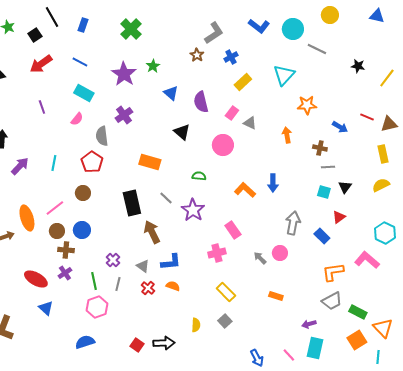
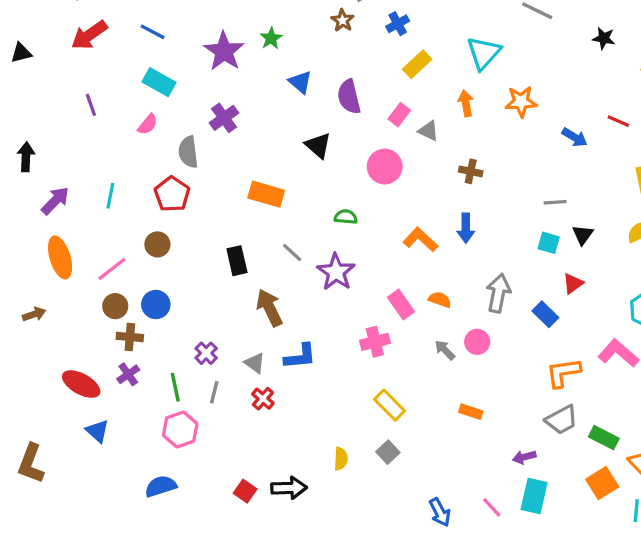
orange arrow: (287, 135) -> (466, 103), moved
brown cross: (320, 148) -> (471, 171), moved
black rectangle: (132, 203) -> (237, 261), size x0.7
orange ellipse: (27, 218) -> (60, 257), moved
orange semicircle: (173, 286) -> (440, 300), moved

